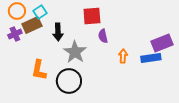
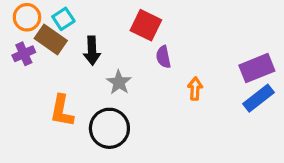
red square: (92, 16) -> (146, 25), turned 30
brown rectangle: (32, 25) -> (51, 39), turned 60
gray star: (75, 52) -> (119, 82), size x0.7
blue rectangle: (151, 58) -> (258, 98), moved, turned -30

